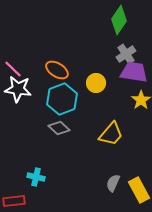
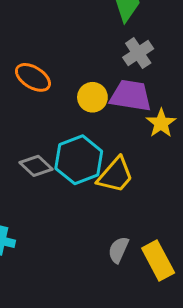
purple trapezoid: (134, 72) -> (131, 96), moved
cyan hexagon: (62, 99) -> (79, 160), moved

